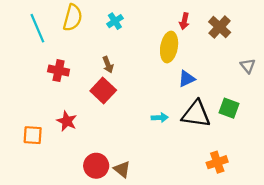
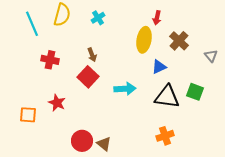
brown cross: (220, 27) -> (179, 41), moved
cyan arrow: (160, 118) -> (125, 89), moved, size x1.5
orange cross: (217, 162) -> (165, 136), moved

